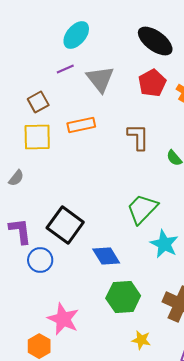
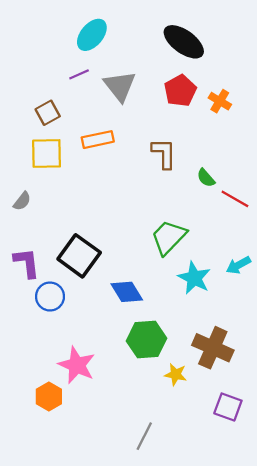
yellow star: (141, 340) -> (176, 374), moved

